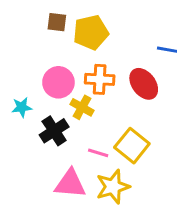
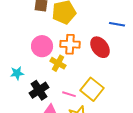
cyan star: (22, 107) -> (17, 73), moved
black cross: (54, 131) -> (39, 90), moved

